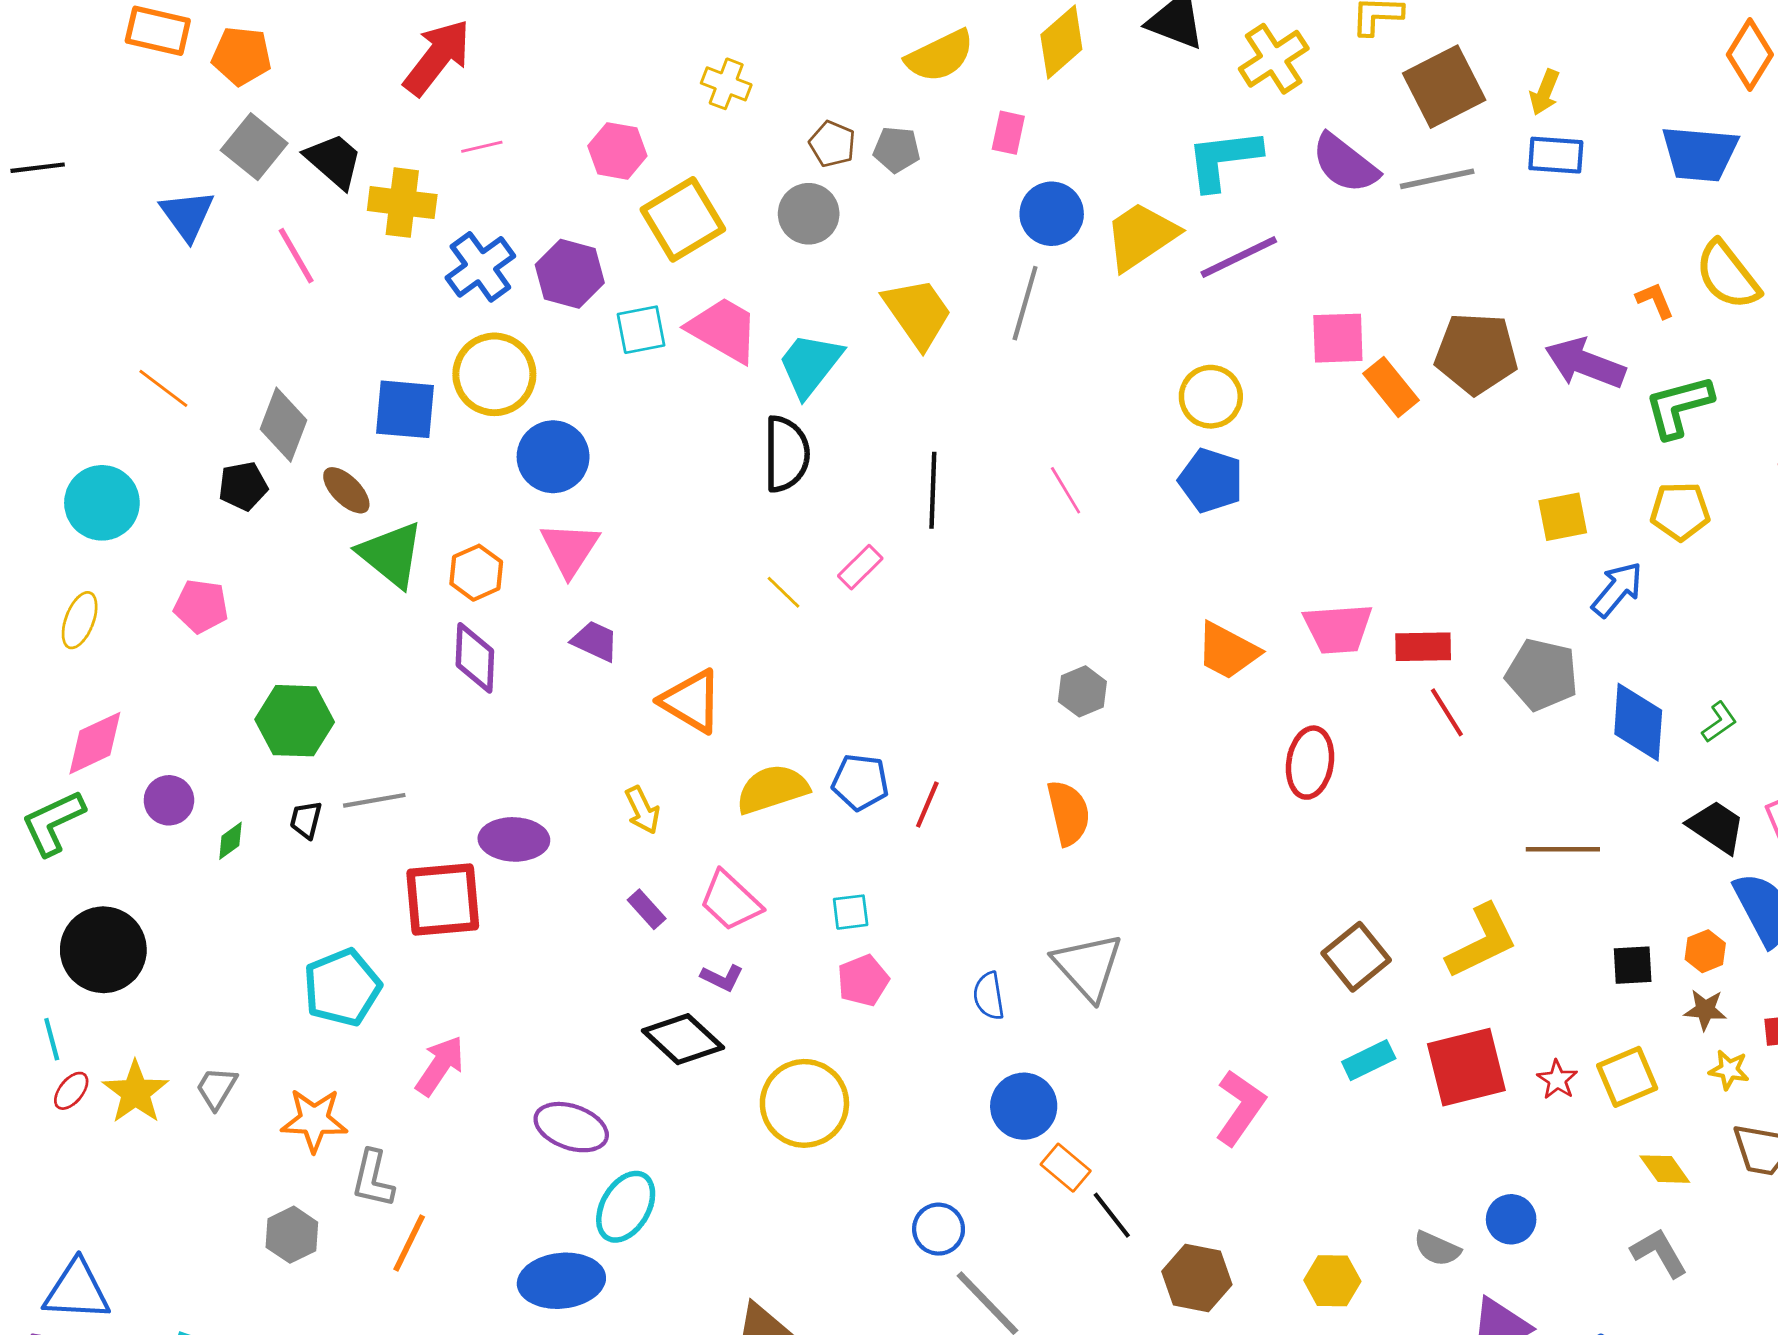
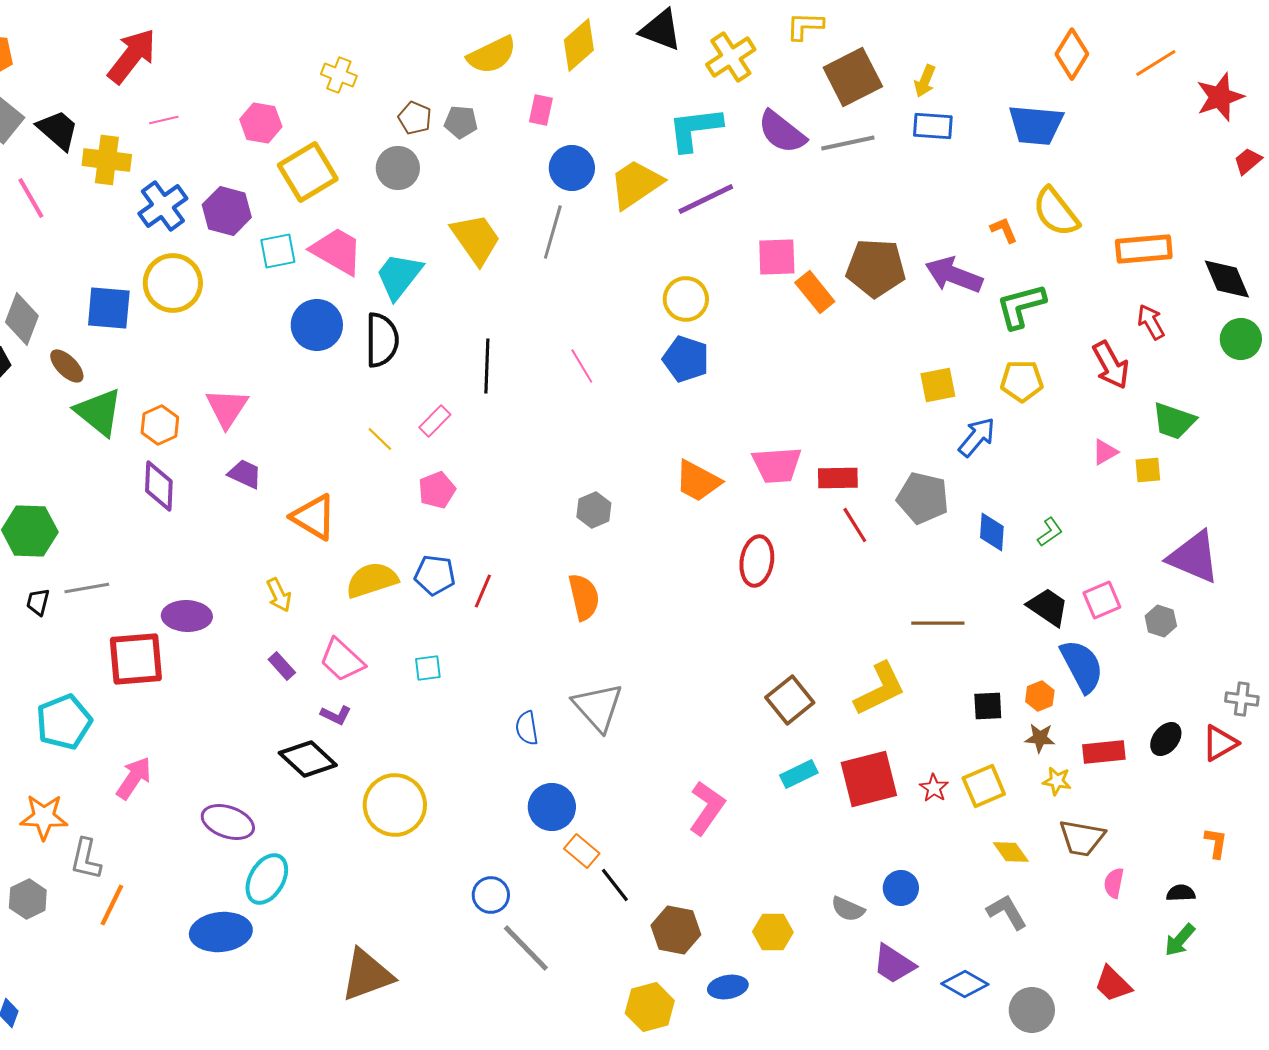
blue circle: (553, 457) -> (317, 325), moved
blue diamond: (1638, 722) -> (992, 532), size x0.7
pink pentagon: (863, 980) -> (437, 490), moved

